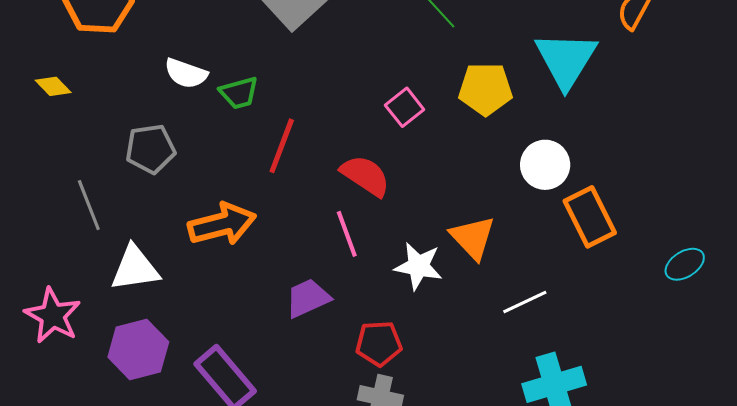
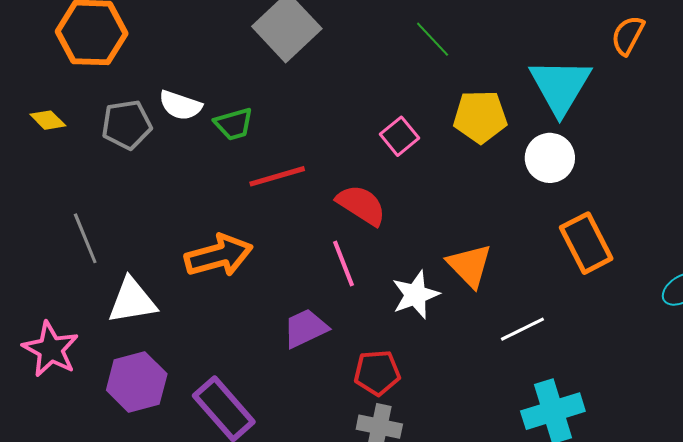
red line: (282, 146) -> (277, 176), turned 54
gray pentagon: (150, 149) -> (127, 125), moved
white circle: (545, 165) -> (550, 158), moved
white star: (418, 266) -> (416, 295), turned -30

